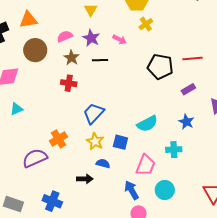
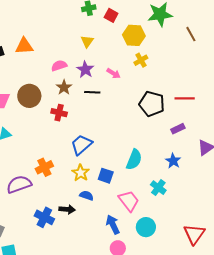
brown circle: (35, 50) -> (29, 96), moved
cyan semicircle: (147, 124) -> (134, 160), turned -45
cyan cross: (174, 150) -> (158, 188), turned 35
pink trapezoid: (146, 165) -> (129, 201), turned -65
blue cross: (52, 201) -> (44, 217), moved

